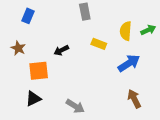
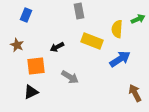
green arrow: (148, 30) -> (138, 19), moved
yellow rectangle: (99, 44) -> (92, 41), size x1.5
brown arrow: (134, 99) -> (135, 93), moved
gray arrow: (75, 106) -> (70, 77), moved

